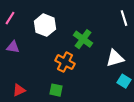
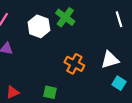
green cross: (83, 39) -> (65, 17), moved
orange cross: (65, 62) -> (74, 64), moved

